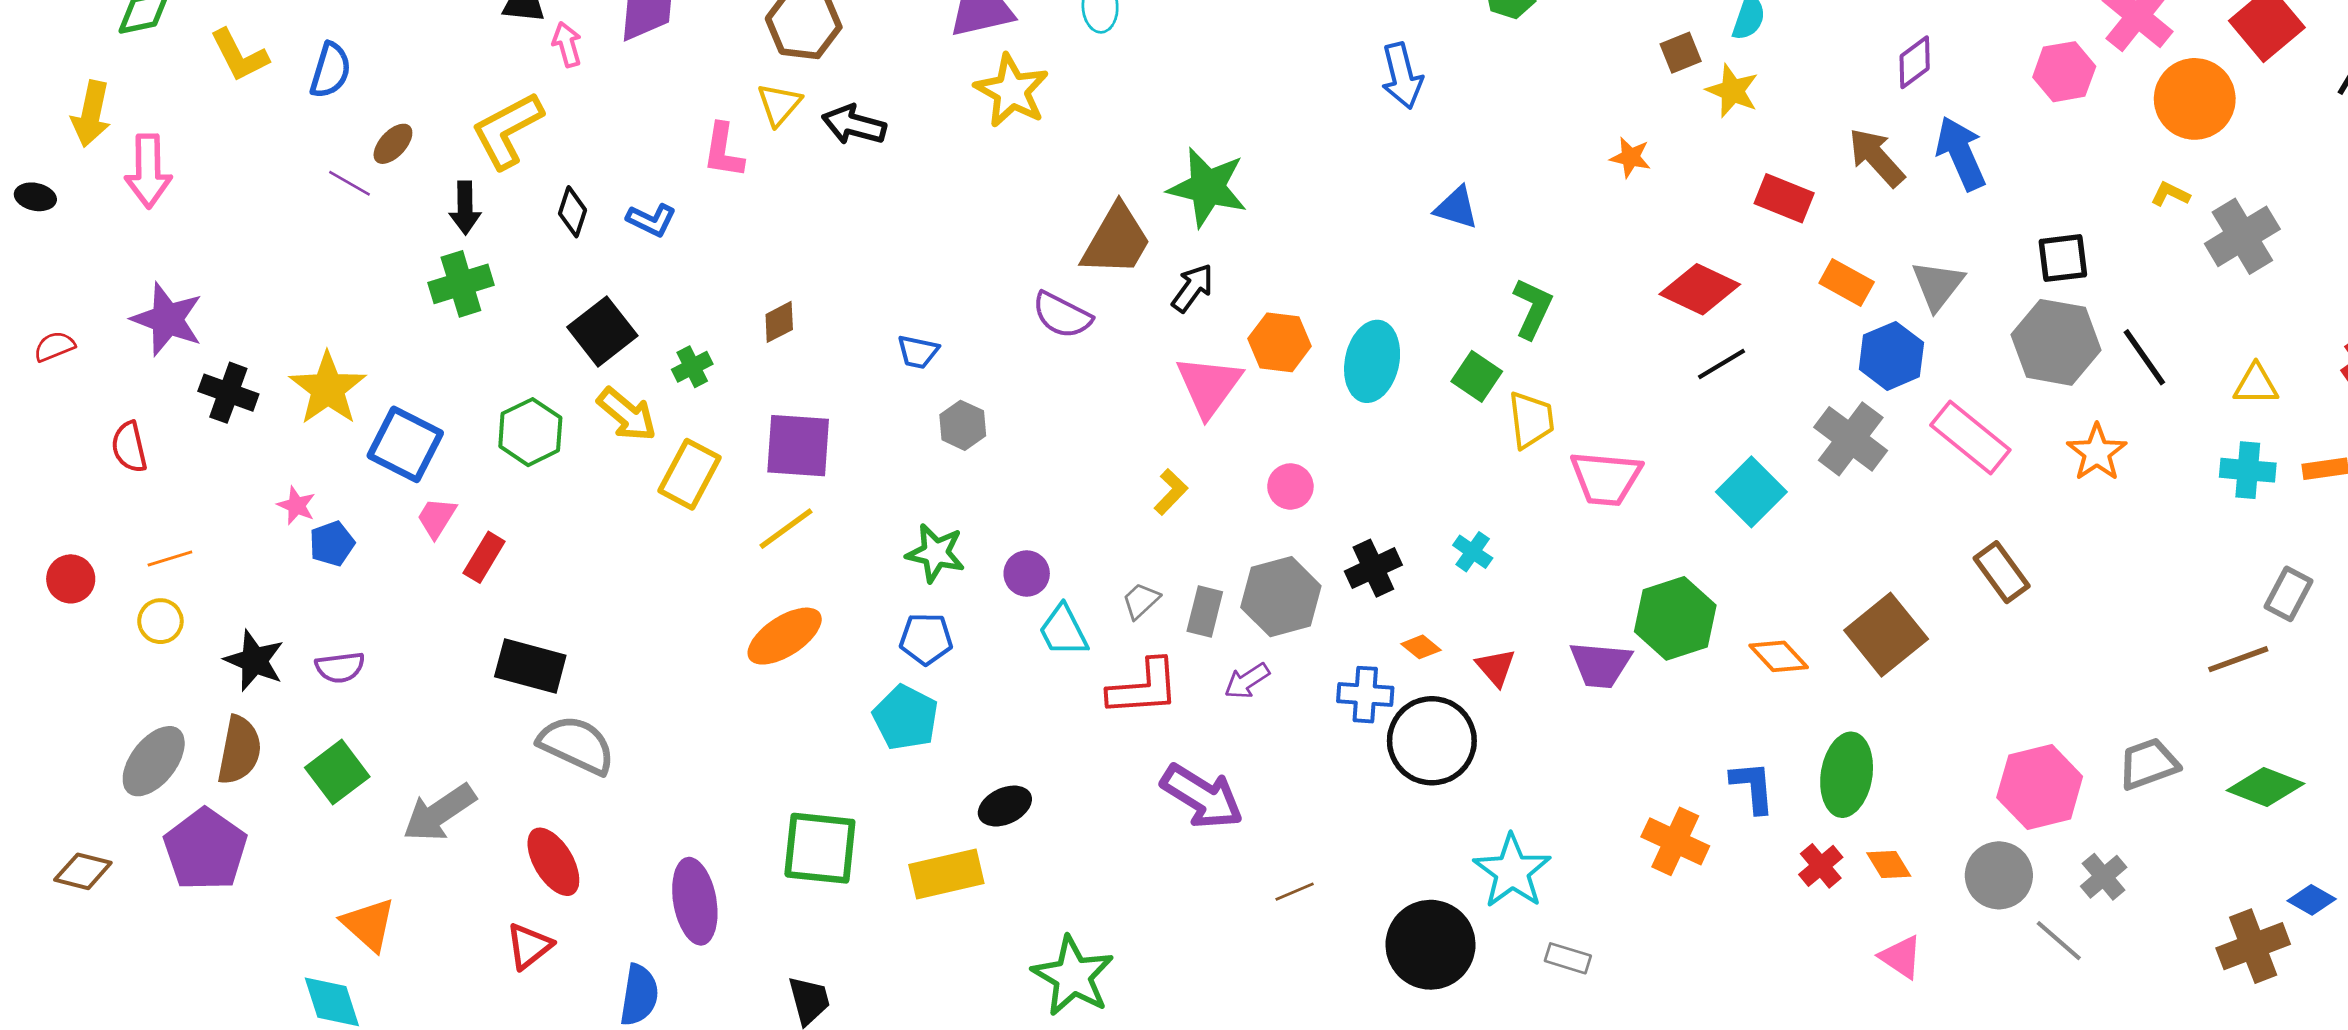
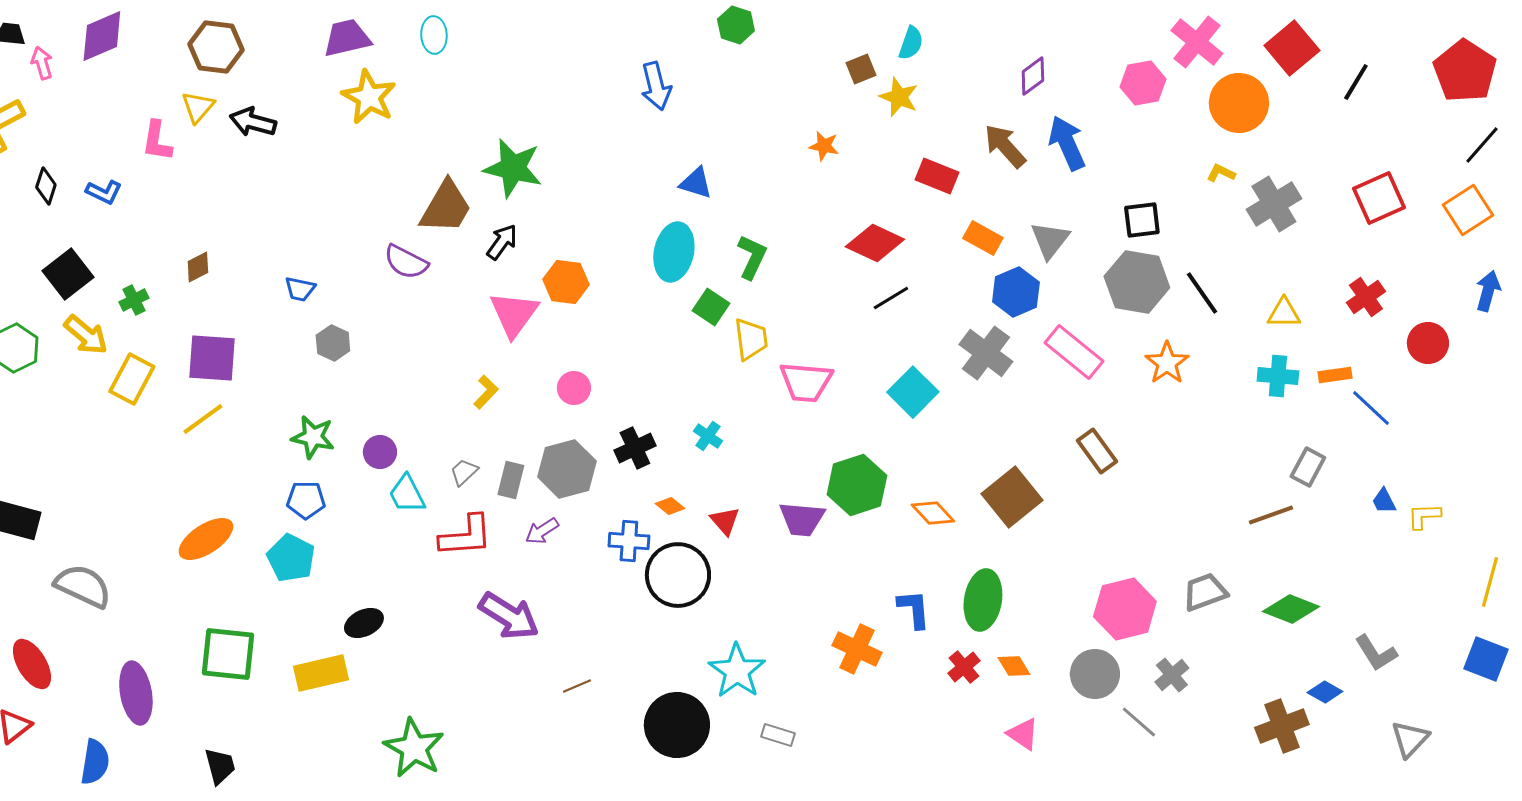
cyan ellipse: (1372, 361) -> (674, 252), moved
orange ellipse: (785, 636) -> (206, 539), moved
gray semicircle: (577, 745) -> (83, 586), moved

